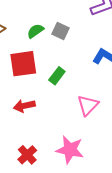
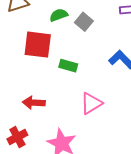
green rectangle: (57, 76) -> (68, 66), turned 54
red arrow: (24, 106) -> (34, 103), moved

